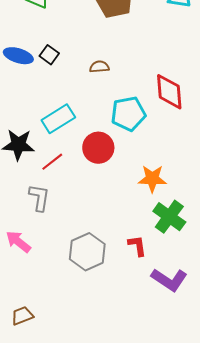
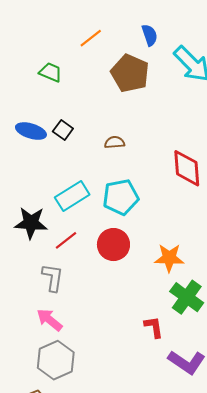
cyan pentagon: (128, 114) -> (121, 197), moved
red circle: (98, 148) -> (113, 245), moved
pink arrow: (18, 242) -> (50, 320), moved
gray hexagon: (87, 252) -> (56, 360), moved

